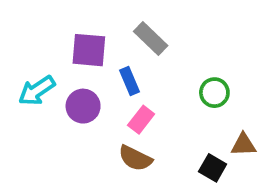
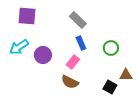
purple square: (89, 50) -> (27, 16), moved
blue rectangle: (129, 81) -> (81, 43), moved

